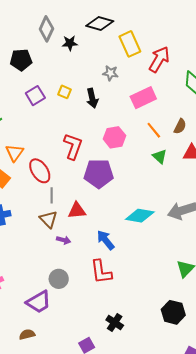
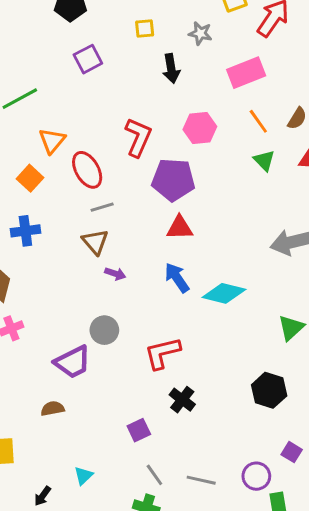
yellow square: (65, 92) -> (145, 29), moved, turned -32
gray line: (52, 195) -> (102, 207), turned 70
red triangle: (77, 211) -> (180, 228), moved
cyan diamond: (140, 216) -> (224, 293), moved
red L-shape: (101, 272) -> (162, 353), moved, turned 80

